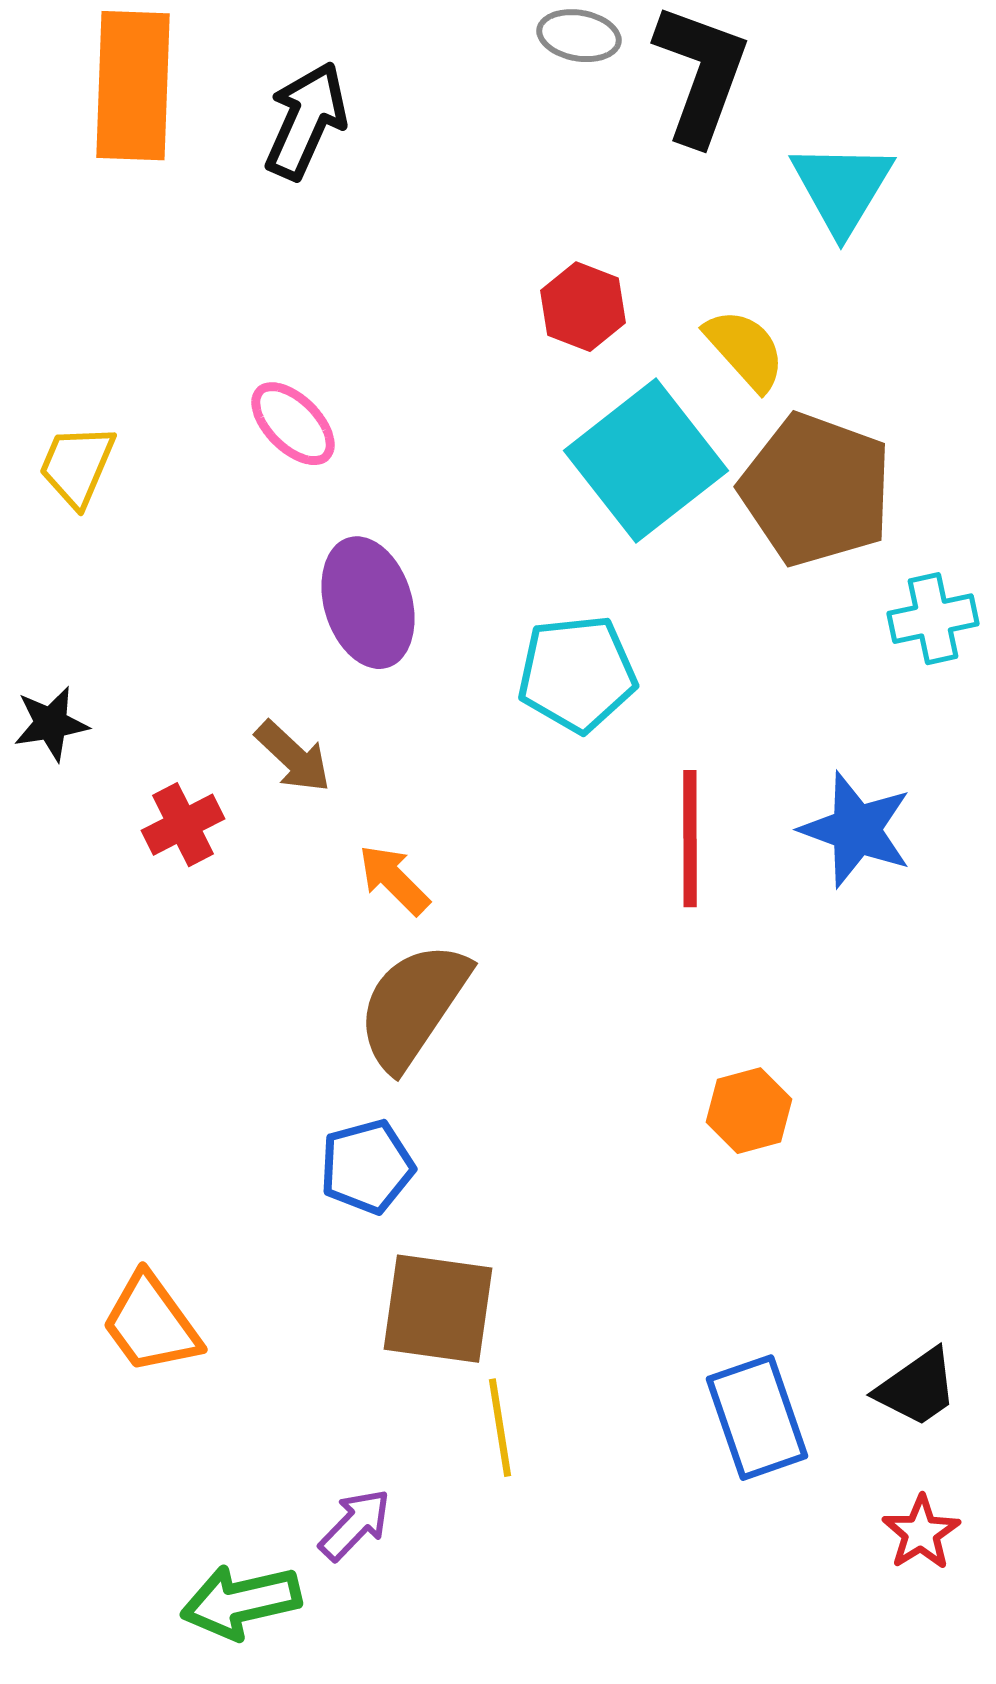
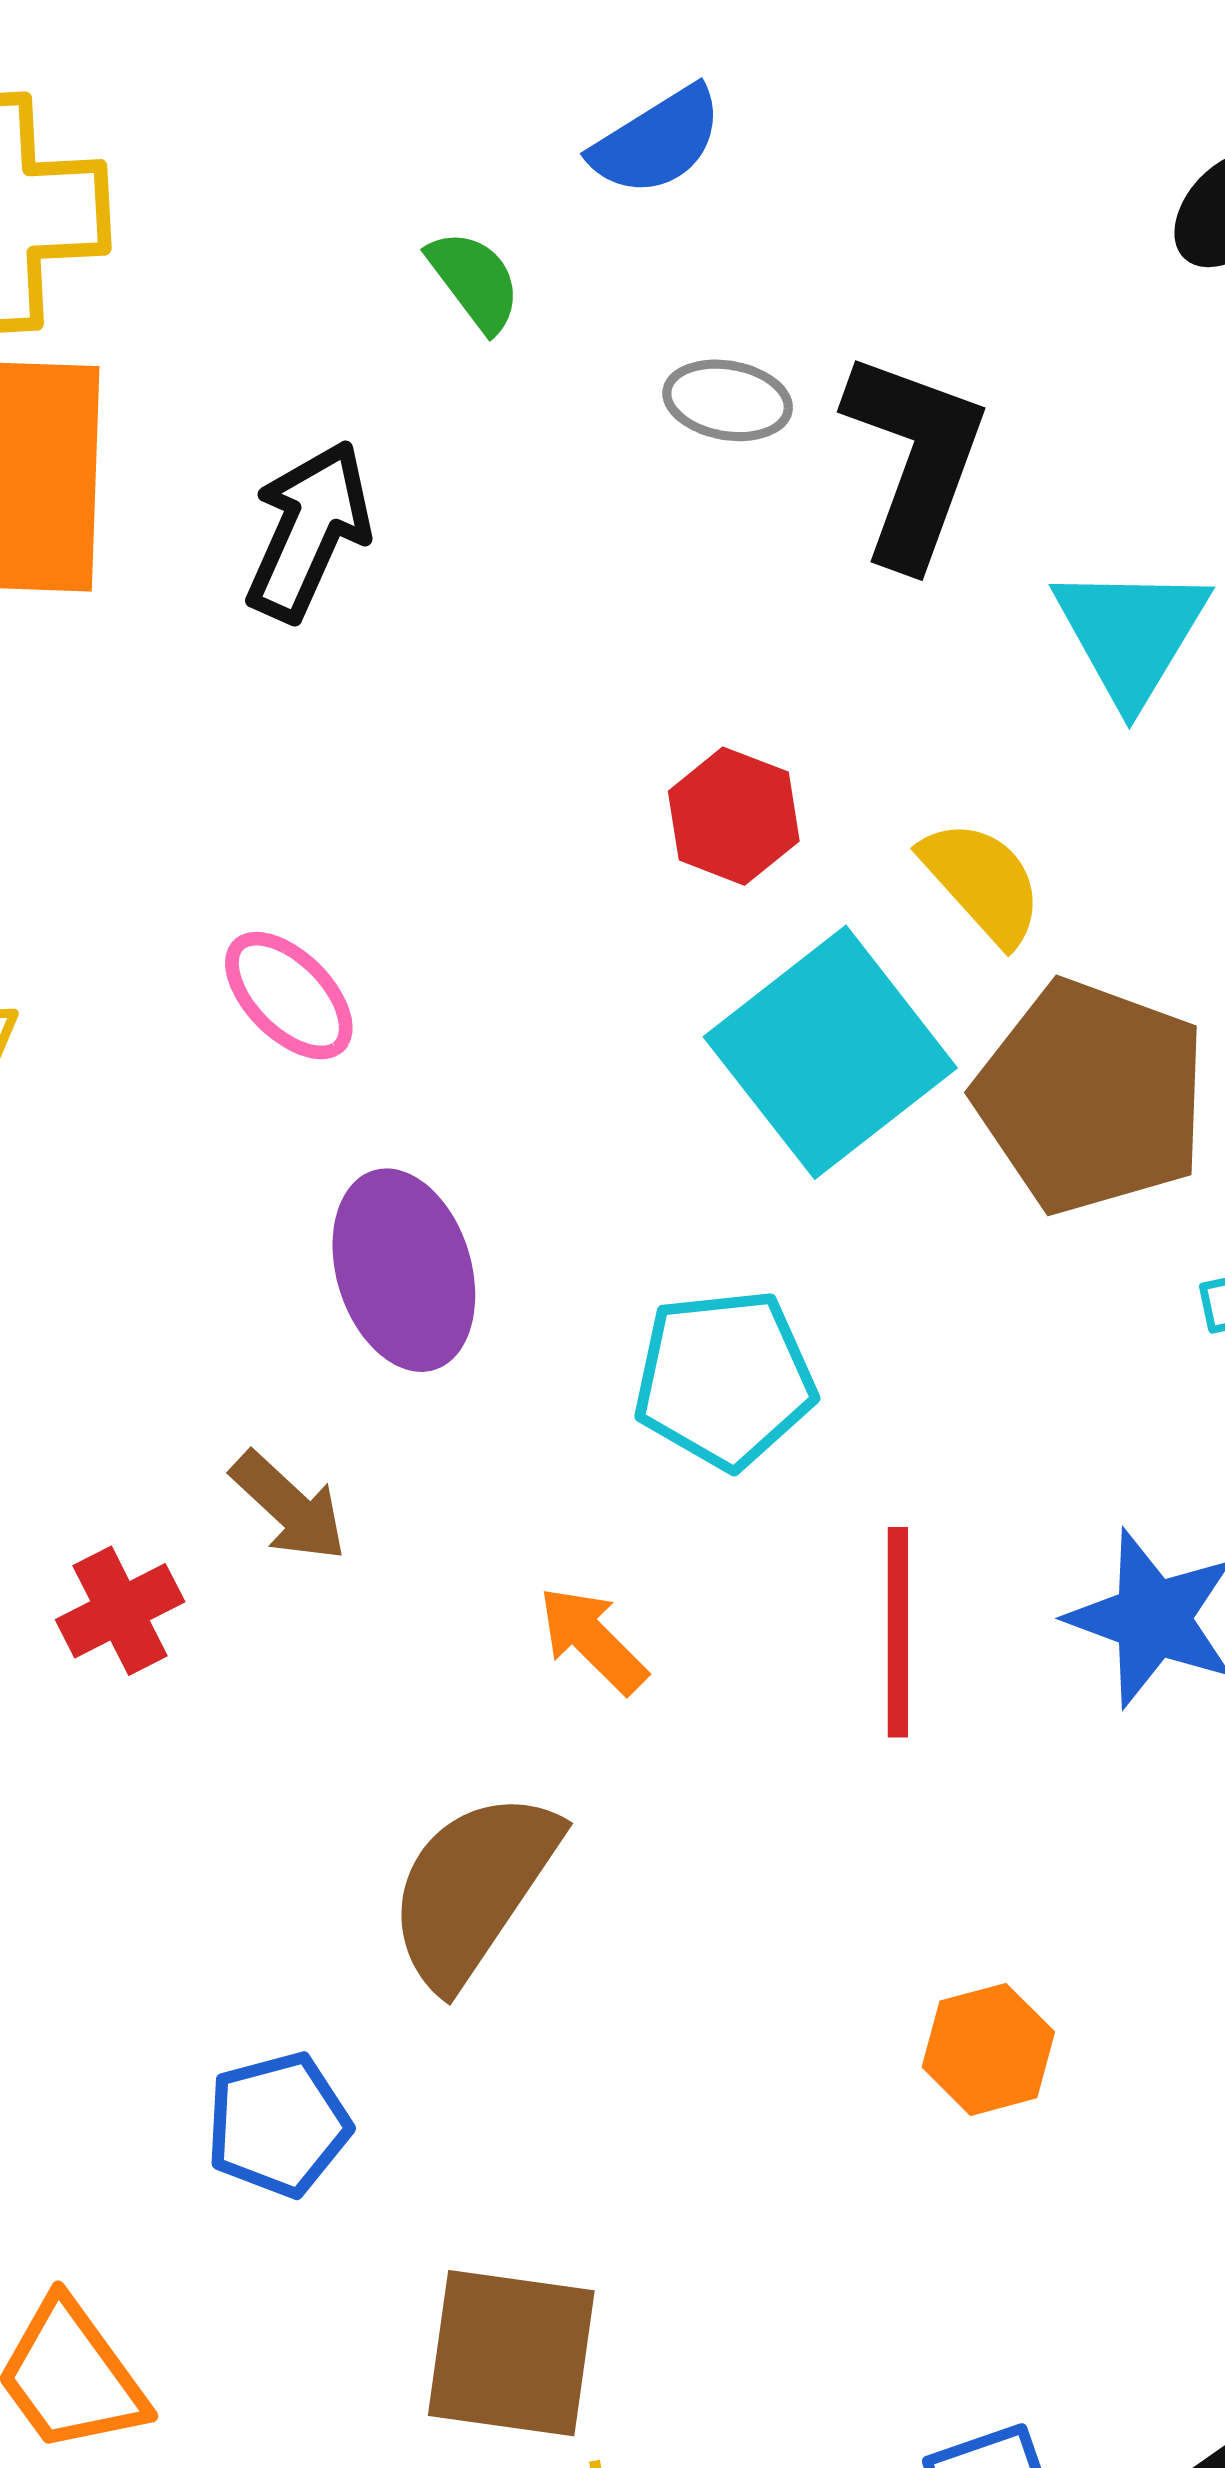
orange arrow: (394, 880) -> (593, 1640), moved
blue pentagon: (367, 1167) -> (278, 2125), moved

